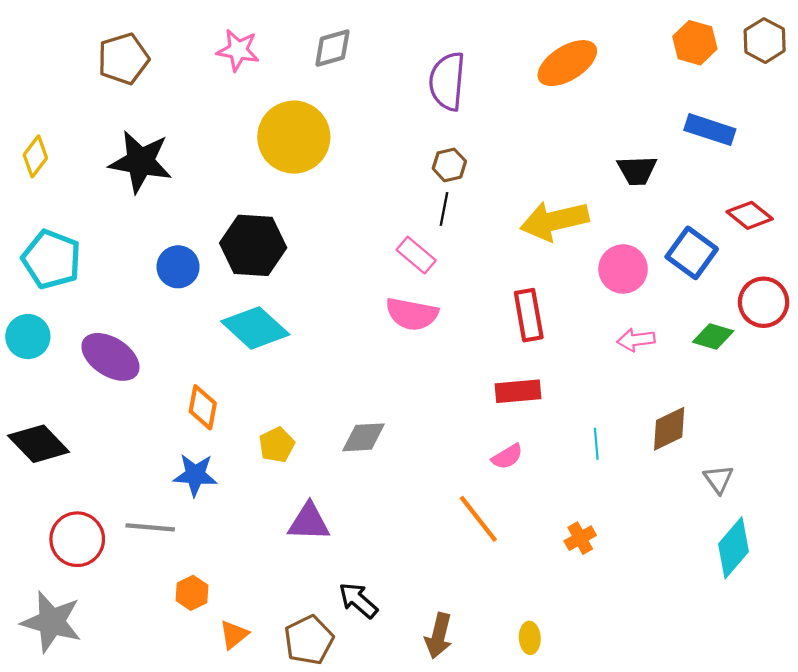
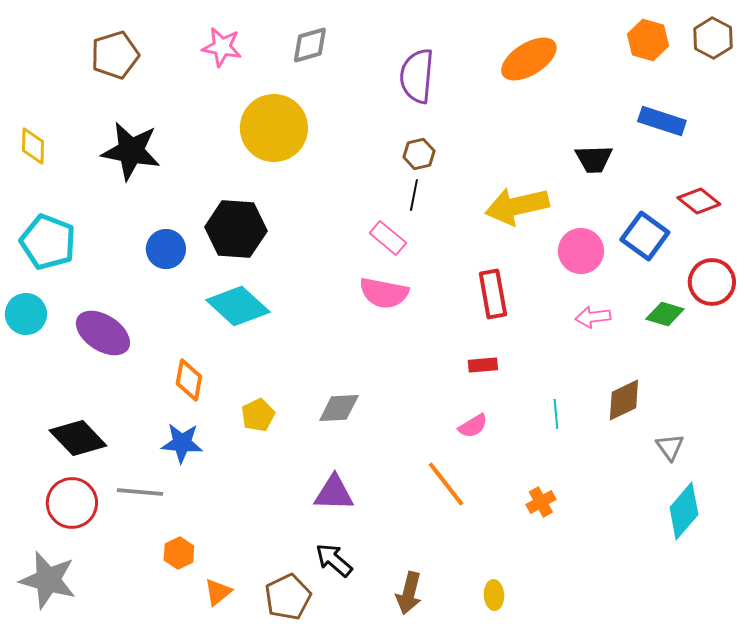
yellow diamond: (35, 156) -> (33, 146), turned -36
red rectangle: (518, 391) -> (483, 365), size x0.7
black diamond: (39, 444) -> (78, 438), moved
purple triangle: (309, 522) -> (334, 493), moved

